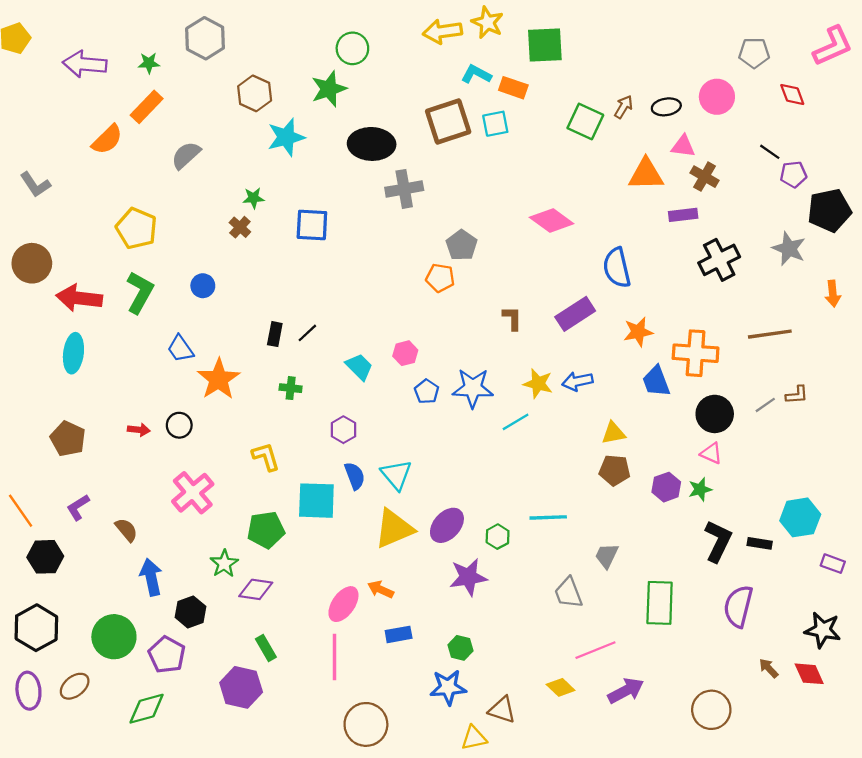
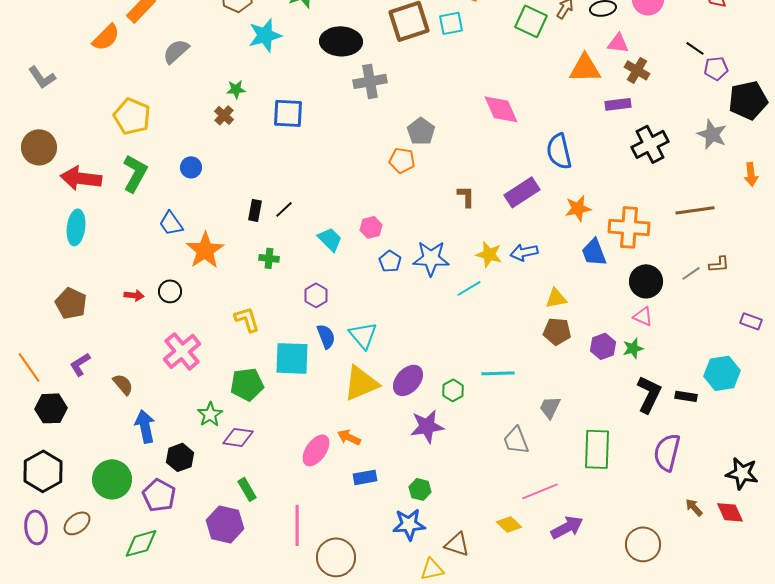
pink diamond: (552, 220) -> (501, 109), turned 30
purple rectangle: (833, 564) -> (751, 321), moved
pink line: (334, 657) -> (297, 525), moved

